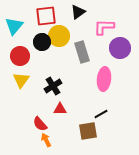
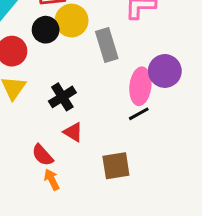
purple circle: (120, 48) -> (165, 71), moved
red triangle: (60, 109) -> (73, 132), turned 32
black line: (101, 114) -> (139, 114), moved

